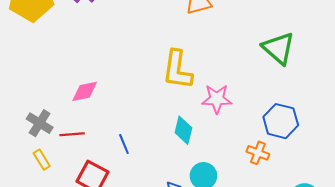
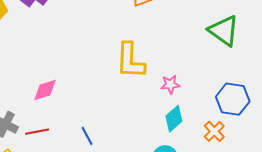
pink star: (217, 99) -> (170, 84), size x0.7
cyan diamond: (183, 130) -> (174, 119), moved, turned 40
orange cross: (258, 153) -> (214, 131), turned 30

